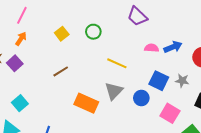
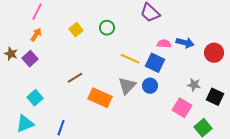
blue arrow: (173, 47) -> (185, 43), turned 36
brown line: (61, 71) -> (75, 78), moved
blue square: (159, 81) -> (155, 63), moved
gray star: (182, 81) -> (194, 85), moved
blue circle: (141, 98) -> (150, 86), moved

